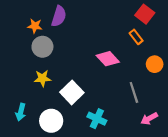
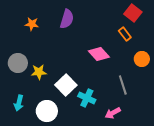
purple semicircle: (59, 16) -> (67, 19), moved
gray circle: (42, 47) -> (18, 63), moved
cyan cross: (97, 119) -> (87, 98), moved
pink arrow: (149, 119) -> (113, 113), moved

